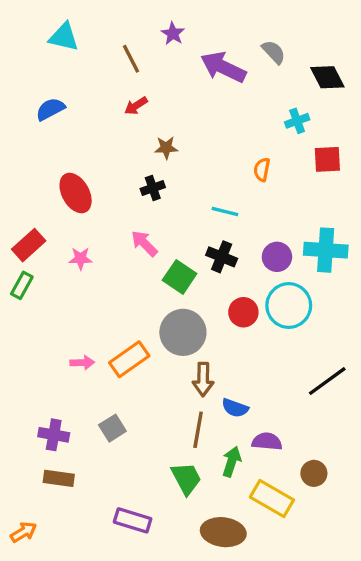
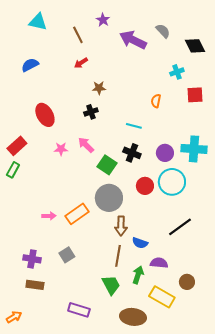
pink star: (81, 259) -> (61, 149), moved
black line: (327, 381) -> (180, 227), moved

